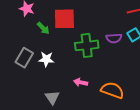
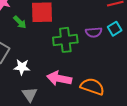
white star: (46, 59) -> (22, 67), moved
pink arrow: (81, 82) -> (59, 78), size x1.6

